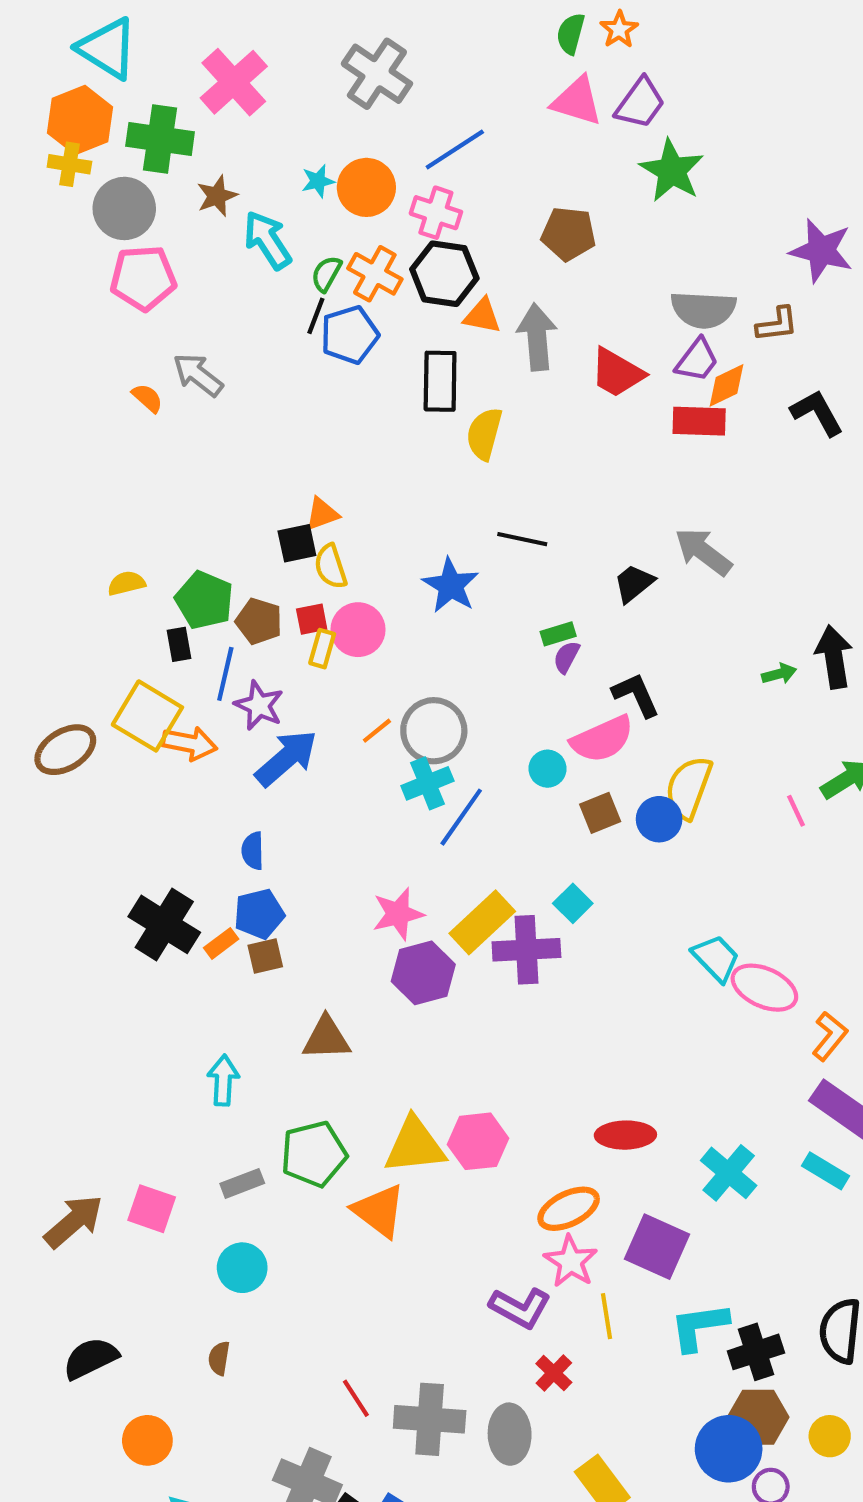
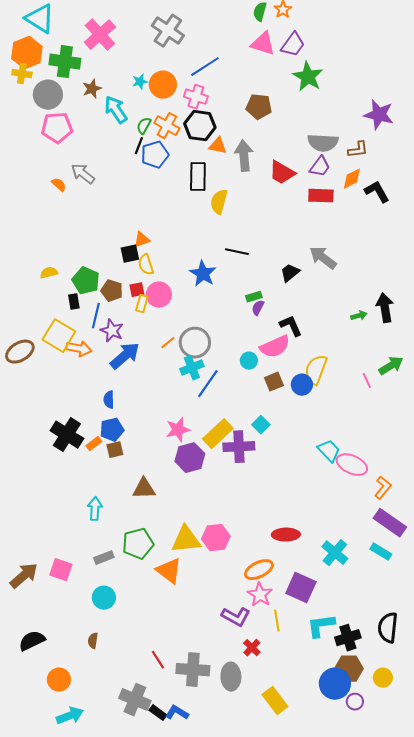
orange diamond: (727, 385) -> (352, 179), moved

